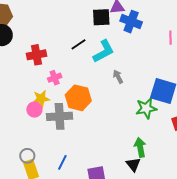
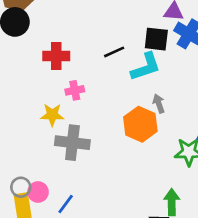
black square: (101, 17) -> (156, 39), moved
orange hexagon: (78, 98) -> (140, 124), moved
pink circle: (34, 110) -> (38, 192), moved

